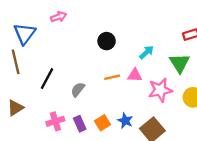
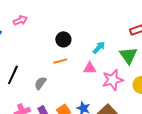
orange line: (112, 77) -> (60, 61), moved

